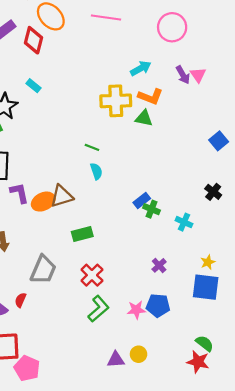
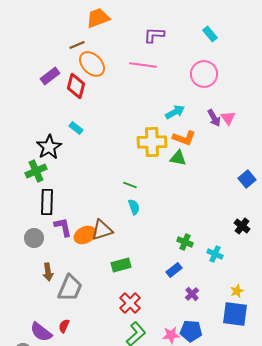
blue rectangle: (142, 200) -> (174, 270), moved
gray trapezoid: (43, 270) -> (70, 288), moved

